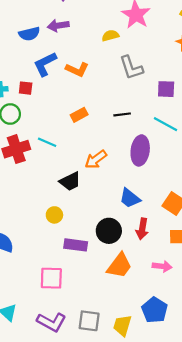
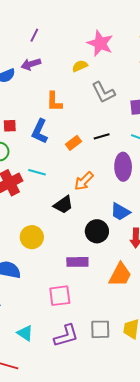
blue L-shape: (45, 64) -> (40, 131), moved, turned -30
orange L-shape: (77, 69) -> (54, 102), turned 75
orange rectangle: (79, 115) -> (73, 143), moved
yellow circle: (54, 215) -> (32, 237), moved, size x1.5
black circle: (109, 231) -> (97, 231), moved
purple L-shape: (51, 322) -> (66, 336), turned -36

